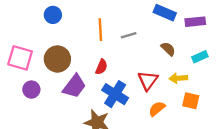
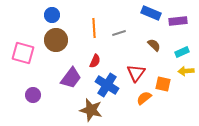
brown circle: (57, 59) -> (56, 40), moved
yellow arrow: (178, 78) -> (186, 71), moved
purple circle: (31, 90) -> (33, 95), moved
orange square: (191, 101) -> (163, 84), moved

